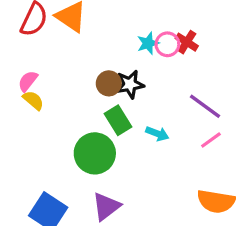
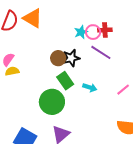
red cross: (187, 42) -> (105, 30), turned -32
yellow semicircle: (33, 100) -> (12, 71), turned -48
purple line: (205, 106) -> (101, 52), moved

